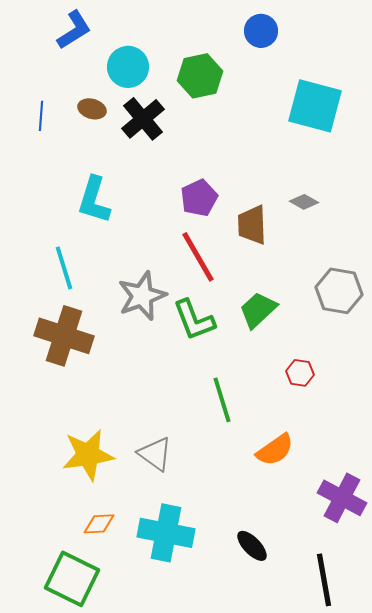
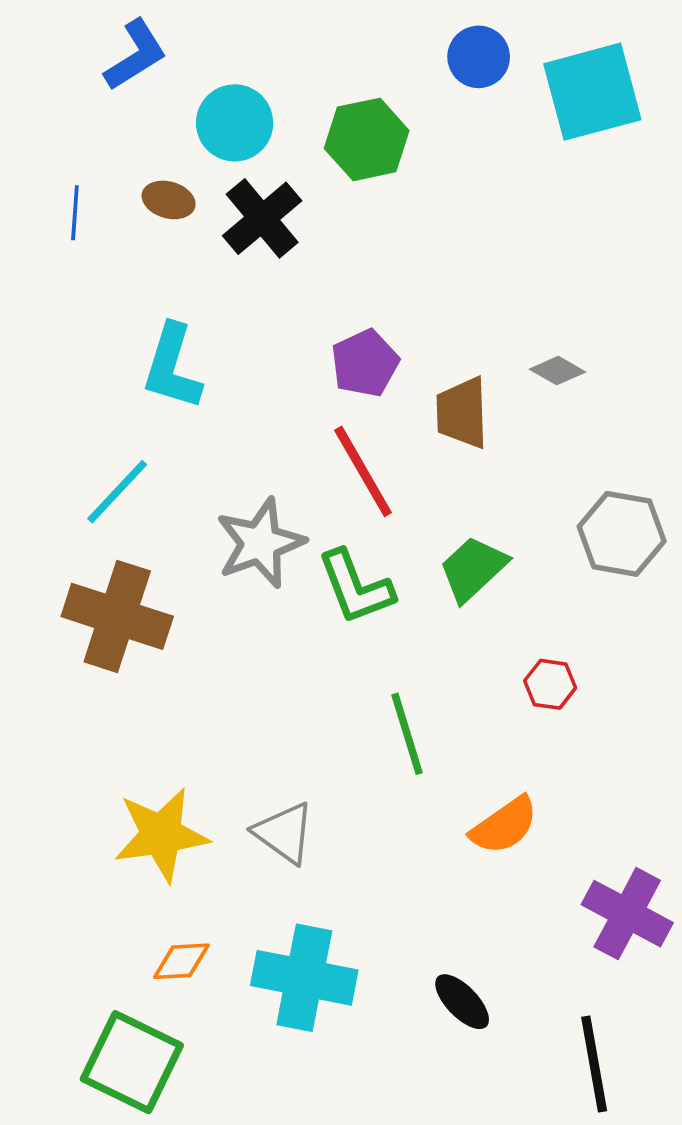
cyan square: (315, 106) -> (592, 92), moved, turned -30
cyan line: (64, 268) -> (117, 492), turned 60

